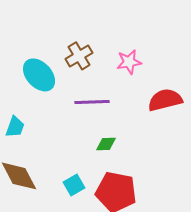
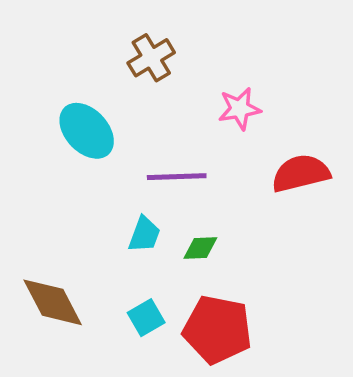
brown cross: (79, 56) -> (151, 58), moved
cyan trapezoid: (15, 127) -> (144, 234), moved

